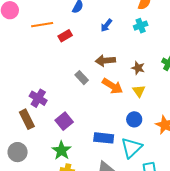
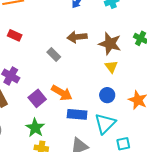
red rectangle: (65, 36) -> (15, 35), moved, turned 56
brown star: (138, 68) -> (110, 44), size x1.6
orange arrow: (112, 86) -> (62, 93), moved

